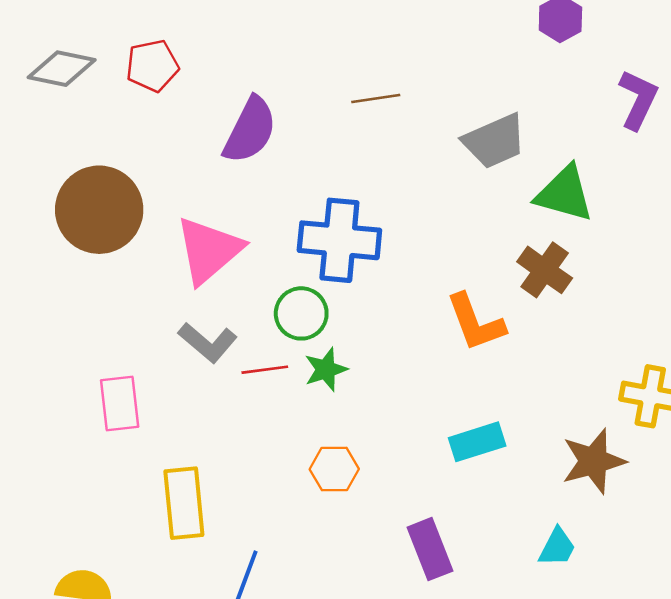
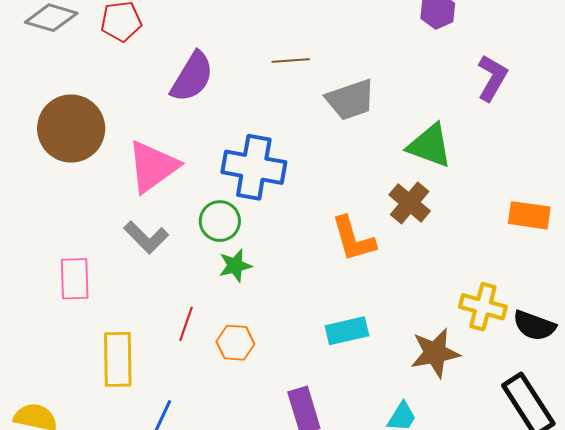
gray trapezoid: (495, 141) -> (350, 100), moved
red line: (265, 370) -> (186, 324), moved, turned -68

